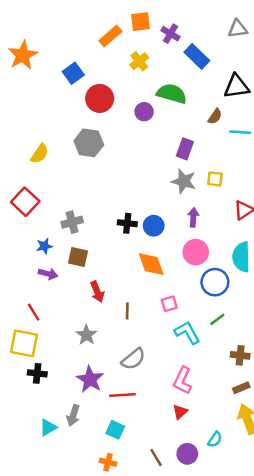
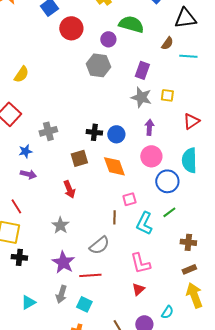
gray hexagon: (89, 143) -> (98, 65), moved
brown square: (78, 257) -> (79, 158), moved, turned -30
brown line: (127, 311) -> (114, 217), moved
cyan L-shape: (187, 333) -> (144, 223), turned -125
pink L-shape: (182, 381) -> (140, 263), turned -40
gray arrow: (73, 415) -> (61, 294), moved

